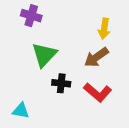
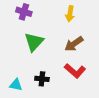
yellow arrow: (104, 29) -> (70, 14), moved
black cross: (61, 83) -> (42, 79), moved

